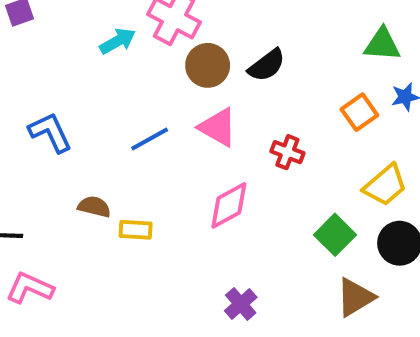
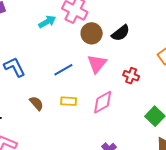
pink triangle: (218, 127) -> (97, 64), turned 40
brown semicircle: (94, 207) -> (36, 103), turned 35
yellow rectangle: (136, 230) -> (69, 101), moved

